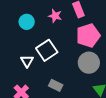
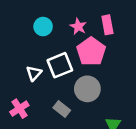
pink pentagon: (88, 35) -> (91, 52), moved, turned -30
gray circle: (89, 63) -> (87, 89), moved

